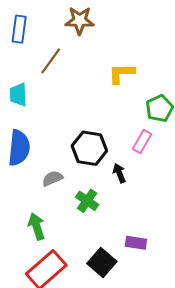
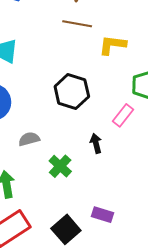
brown line: (51, 61) -> (77, 24), moved, turned 56
black hexagon: (89, 148) -> (72, 92), moved

